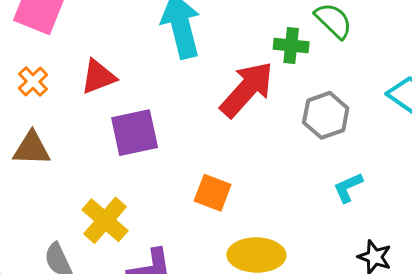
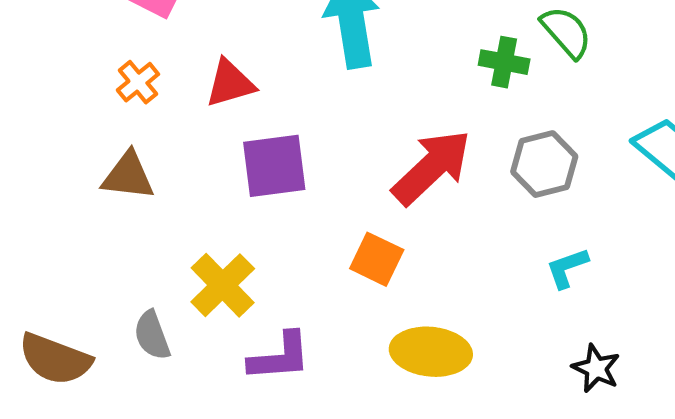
red arrow: (247, 89) -> (432, 167), moved

